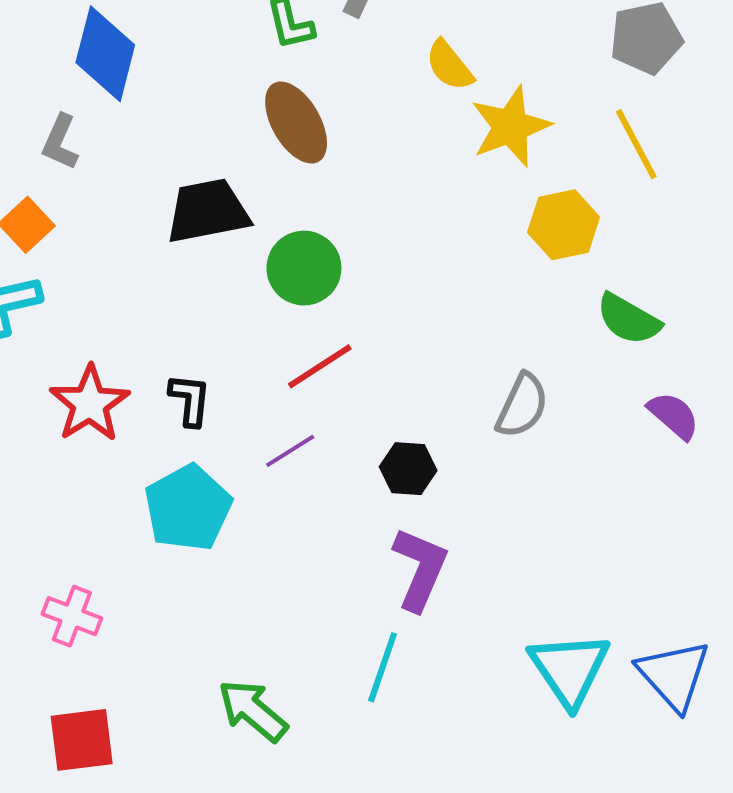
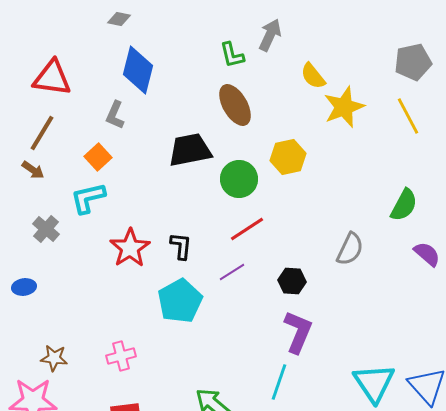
yellow hexagon: (564, 225) -> (288, 157), moved
green semicircle: (628, 319) -> (404, 205), turned -92
pink cross: (72, 616) -> (121, 356), turned -36

